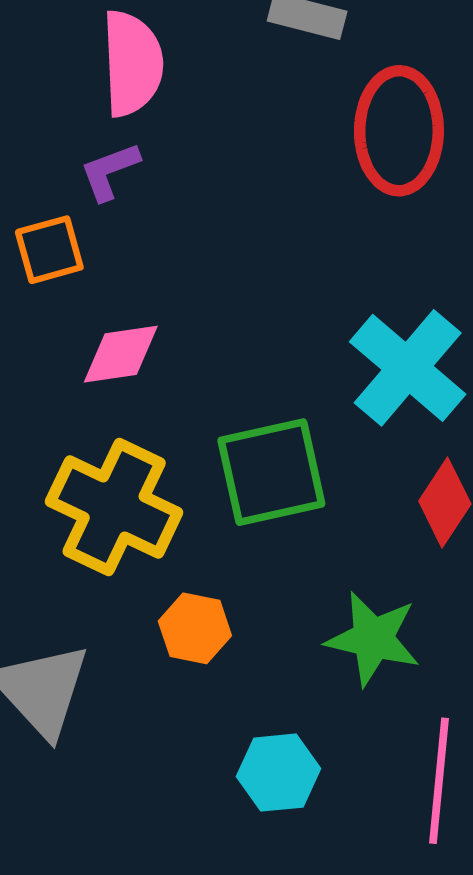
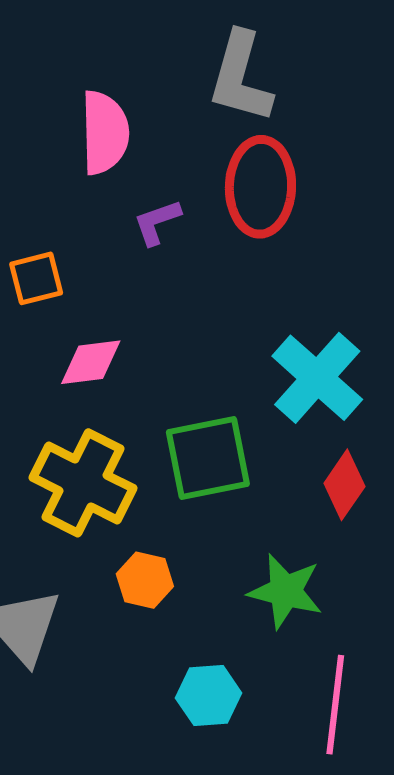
red ellipse: (399, 131) -> (260, 187), moved
purple L-shape: (110, 171) -> (157, 222), moved

